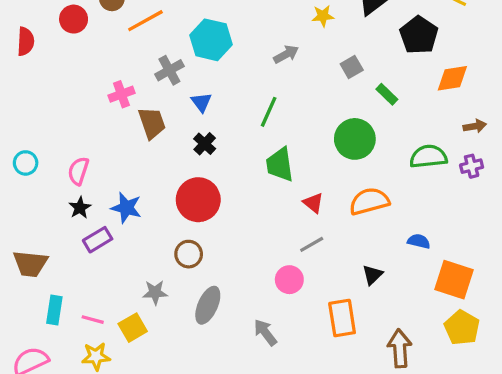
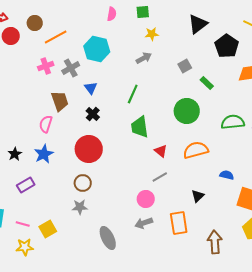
yellow star: (323, 16) -> (152, 34), moved
pink cross: (121, 94) -> (46, 66), moved
pink semicircle: (78, 171) -> (46, 124), moved
blue star: (126, 208) -> (44, 154), turned 30
purple rectangle: (98, 240) -> (26, 185), moved
gray star: (155, 292) -> (80, 207), moved
gray ellipse: (208, 305) -> (108, 238), moved, turned -50
gray arrow: (265, 332) -> (144, 223), moved, turned -72

